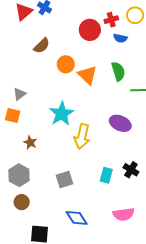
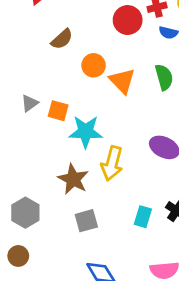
cyan star: (62, 114) -> (86, 132), turned 30
orange square: (13, 115) -> (58, 111), moved
brown star: (30, 142) -> (73, 179), moved, size x1.6
brown circle: (22, 202) -> (18, 256), moved

